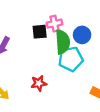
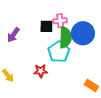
blue circle: (82, 35) -> (83, 33), size x1.5
cyan pentagon: (71, 59) -> (59, 52), moved, turned -30

